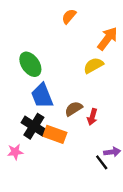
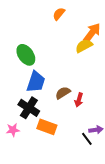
yellow semicircle: (93, 65) -> (84, 46), moved
blue trapezoid: (42, 96) -> (36, 82), turned -140
orange rectangle: (55, 134) -> (47, 127), moved

